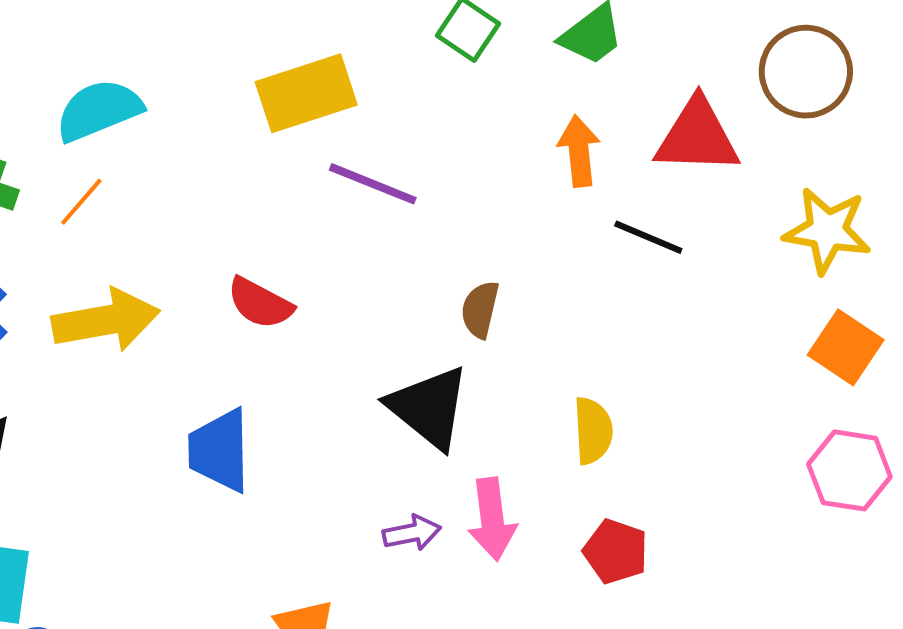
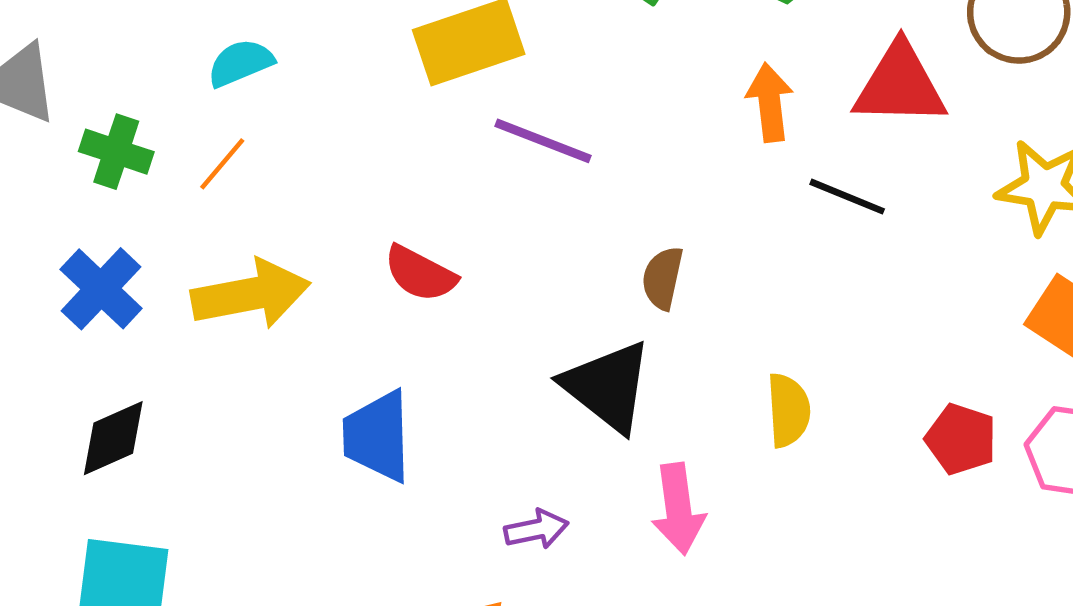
cyan semicircle: (99, 110) -> (240, 63), size x0.7
purple arrow: (412, 533) -> (536, 529), moved
red pentagon: (616, 551) -> (961, 439), moved

